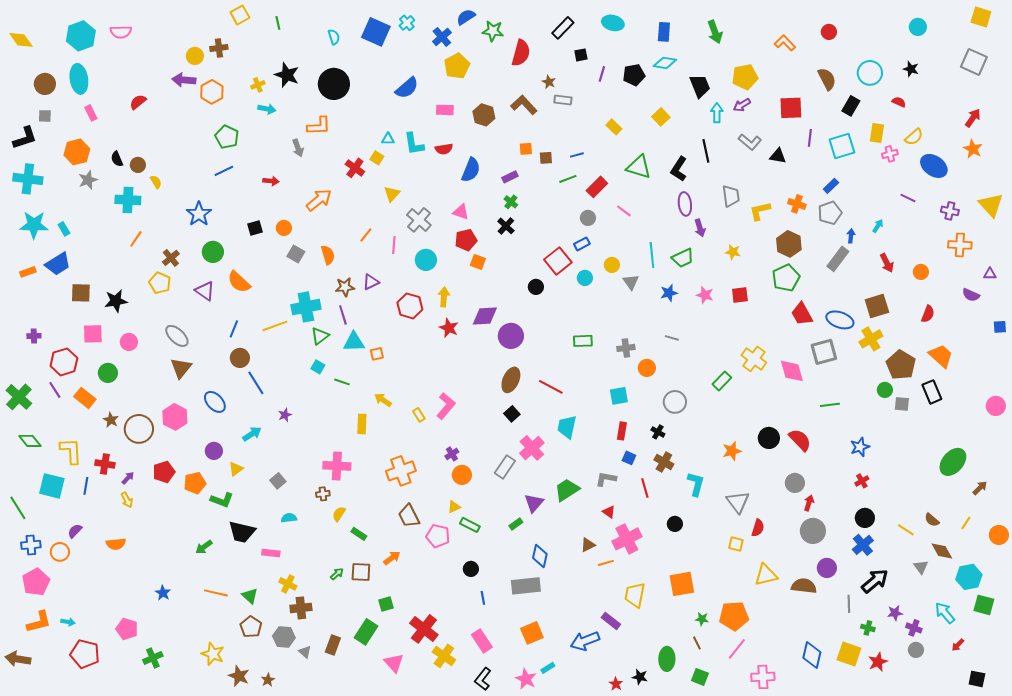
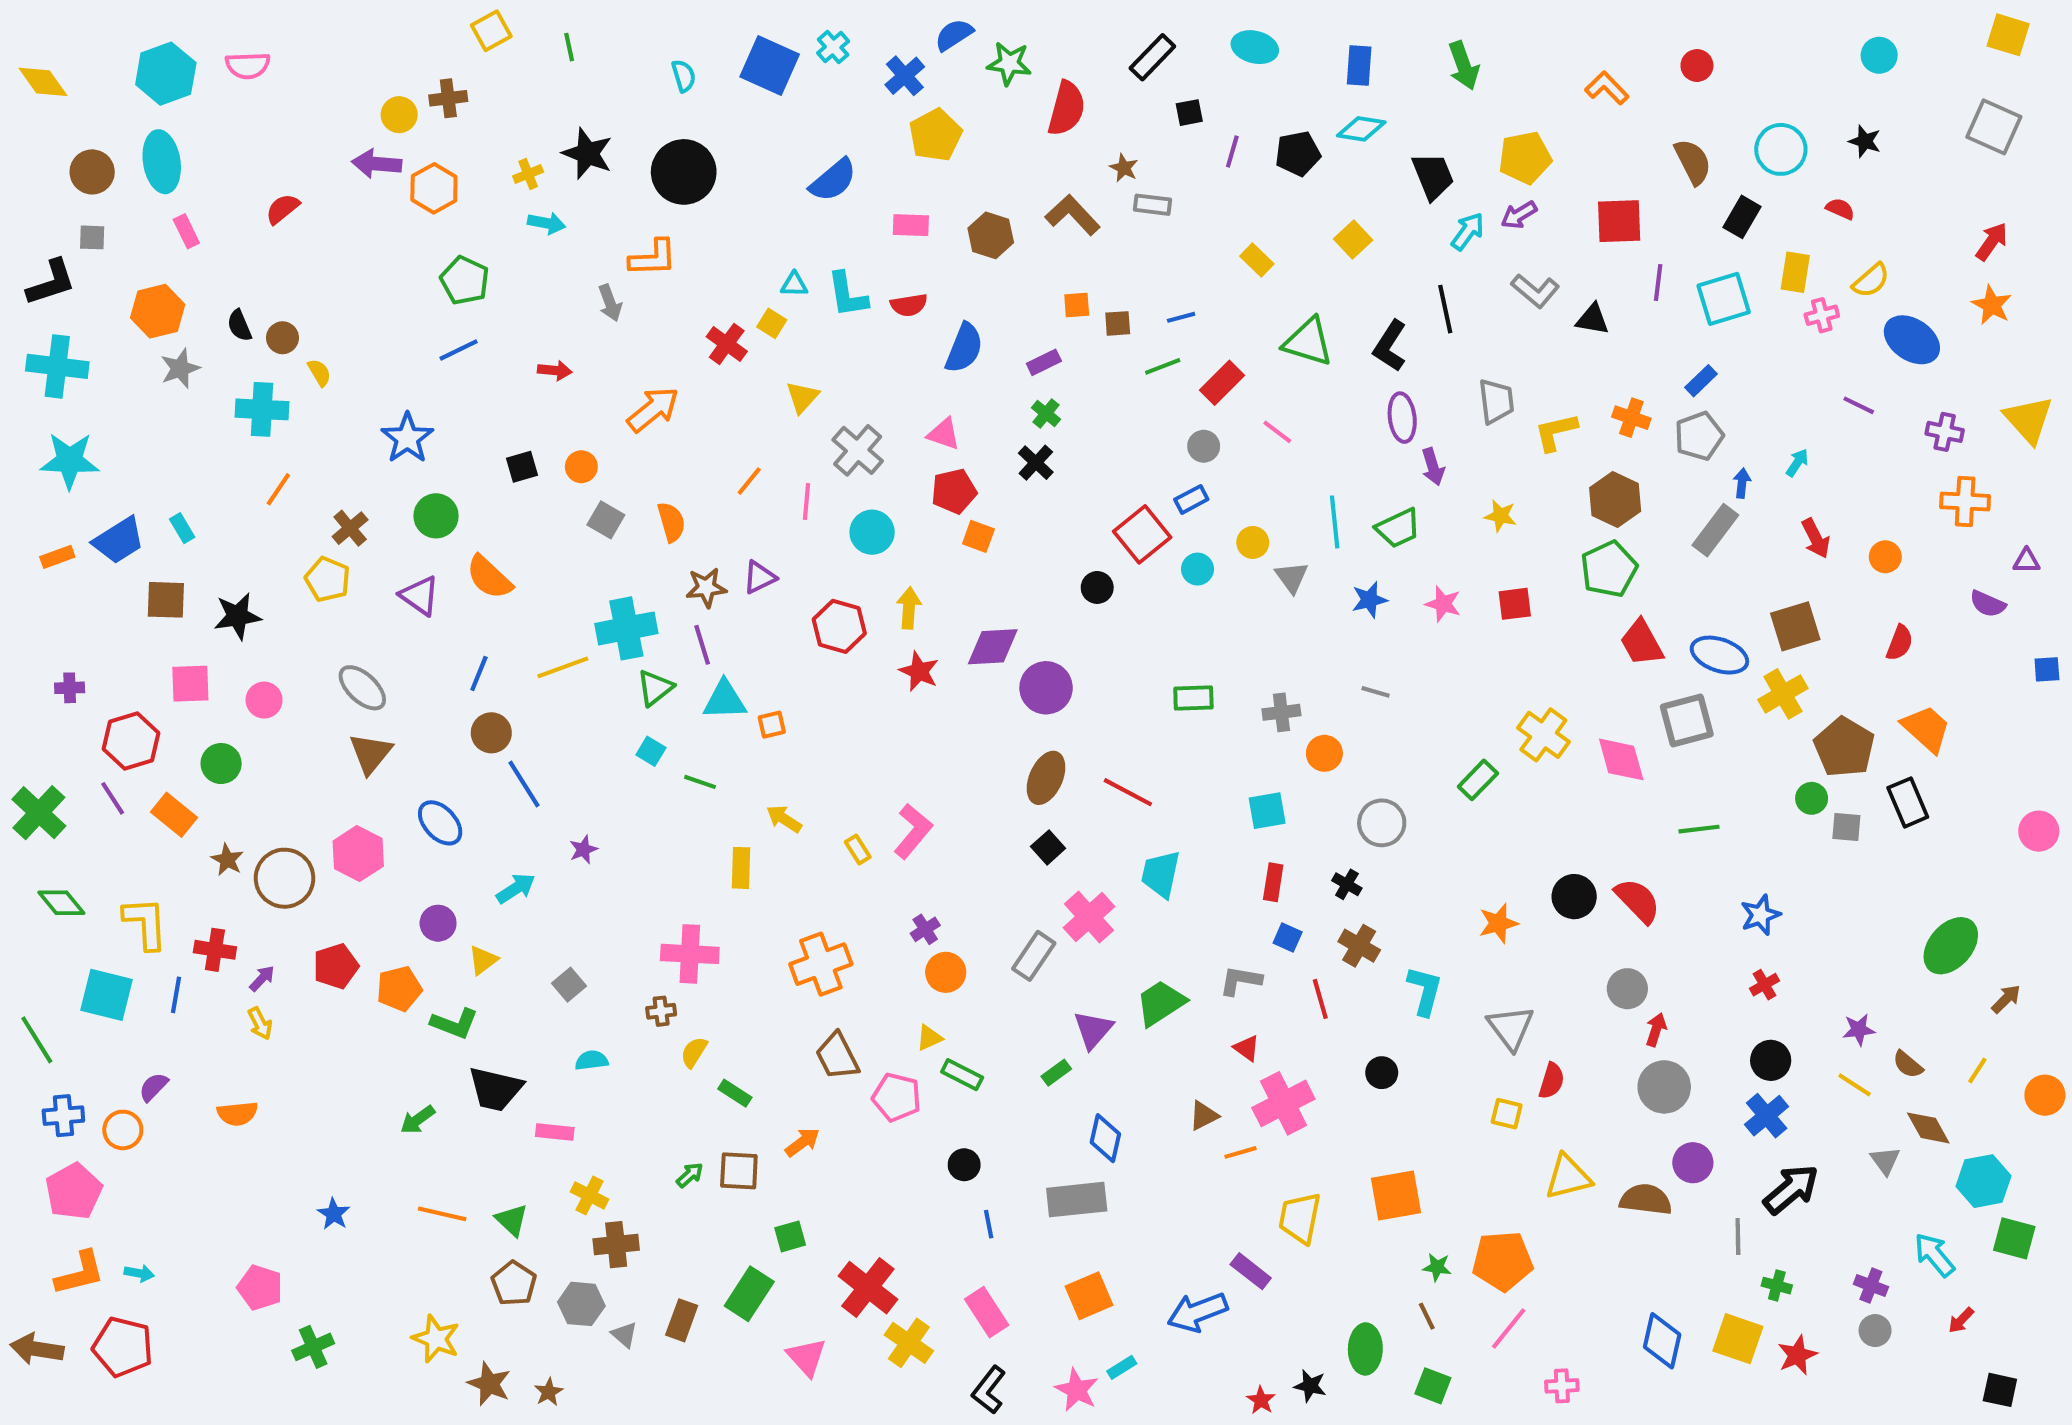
cyan arrow: (717, 113) -> (1468, 231), turned 36
cyan rectangle: (64, 229) -> (182, 528), moved
purple star: (895, 613) -> (1859, 1030), moved
red pentagon: (85, 654) -> (123, 1347), moved
pink cross: (763, 677) -> (1562, 1386), size x0.7

